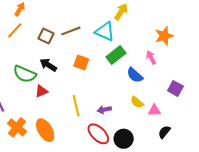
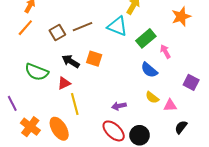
brown square: (46, 36) -> (57, 33), turned 35
orange star: (164, 36) -> (181, 16), moved
green rectangle: (116, 55) -> (146, 38), moved
black arrow: (48, 65) -> (71, 61), moved
red triangle: (41, 91) -> (64, 83), moved
yellow line: (76, 106) -> (75, 104), moved

